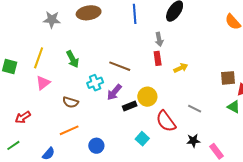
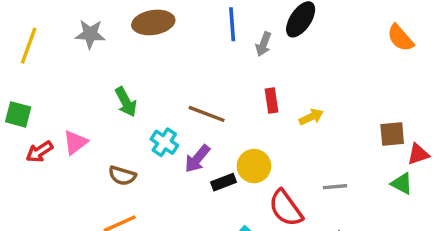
gray arrow: (159, 39) -> (263, 44), moved, turned 32
yellow line: (39, 58) -> (29, 46), moved
cyan cross: (95, 83) -> (164, 142), turned -35
gray line: (195, 109) -> (335, 187), turned -32
red arrow: (23, 117) -> (39, 152), moved

